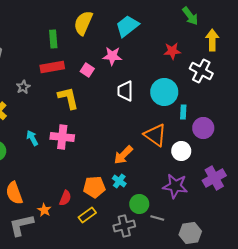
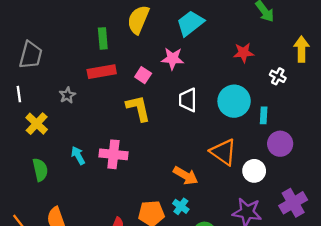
yellow arrow: (212, 40) -> (301, 49), moved
white cross: (201, 71) -> (278, 76), size x0.6
yellow L-shape: (68, 98) -> (138, 108), moved
cyan rectangle: (183, 112) -> (264, 115), moved
orange arrow: (123, 155) -> (186, 176), turned -105

